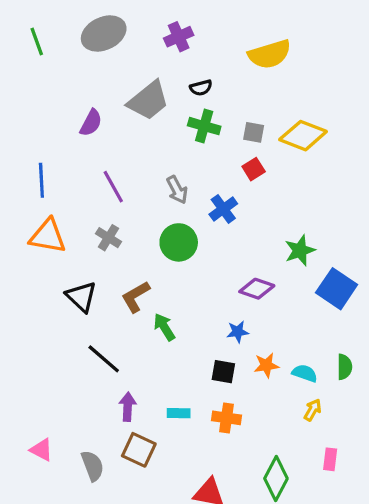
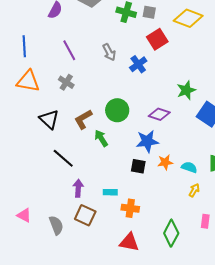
gray square: (254, 132) -> (149, 12), moved
red square: (254, 169) -> (157, 39), size x1.5
green circle: (179, 242) -> (117, 110), moved
blue star: (238, 332) -> (147, 141), size x1.6
orange cross: (226, 418) -> (130, 208), moved

